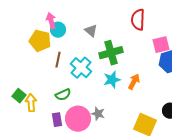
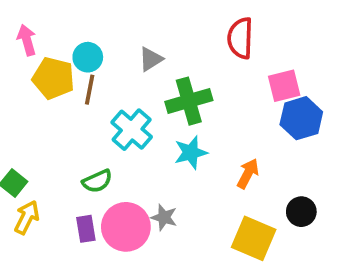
pink arrow: (51, 21) -> (27, 40), moved
gray triangle: (91, 31) -> (151, 59), turned 48
brown line: (58, 60) -> (90, 90), moved
orange arrow: (134, 82) -> (248, 173), moved
yellow arrow: (31, 103) -> (27, 217), moved, turned 30

